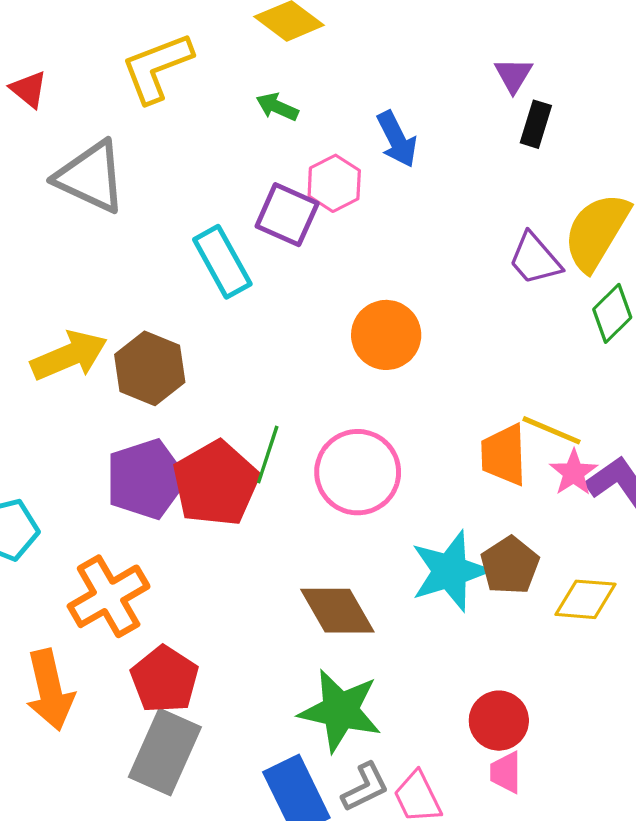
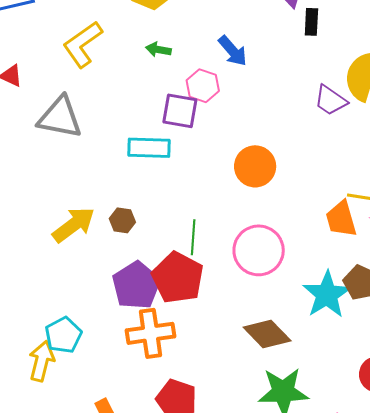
cyan rectangle: (222, 262) -> (149, 148), turned -45
brown hexagon: (150, 368) -> (122, 220), size x0.6
green line: (268, 455) -> (193, 237), moved
orange cross: (109, 596) -> (151, 333), moved, turned 36

